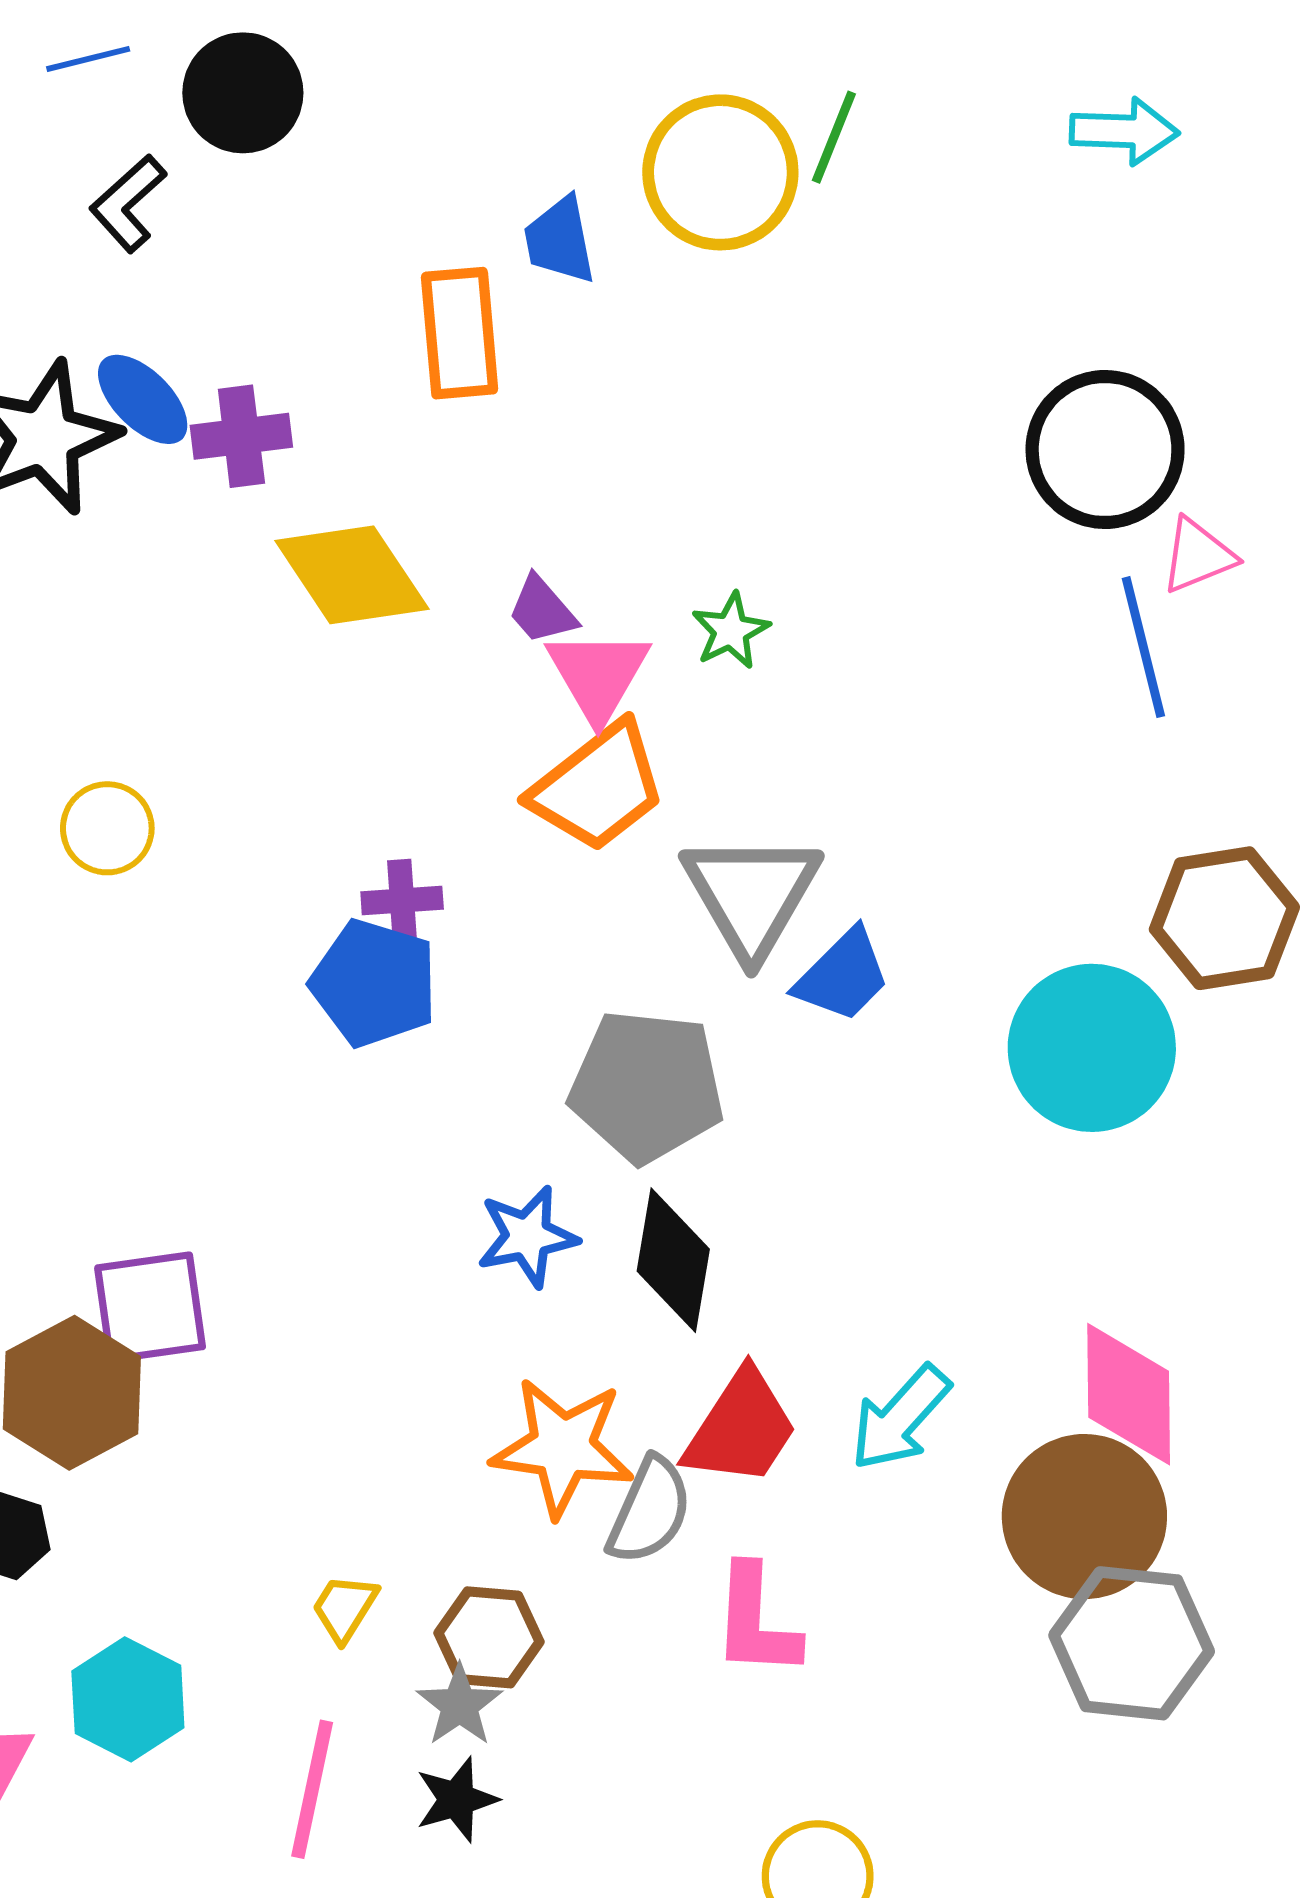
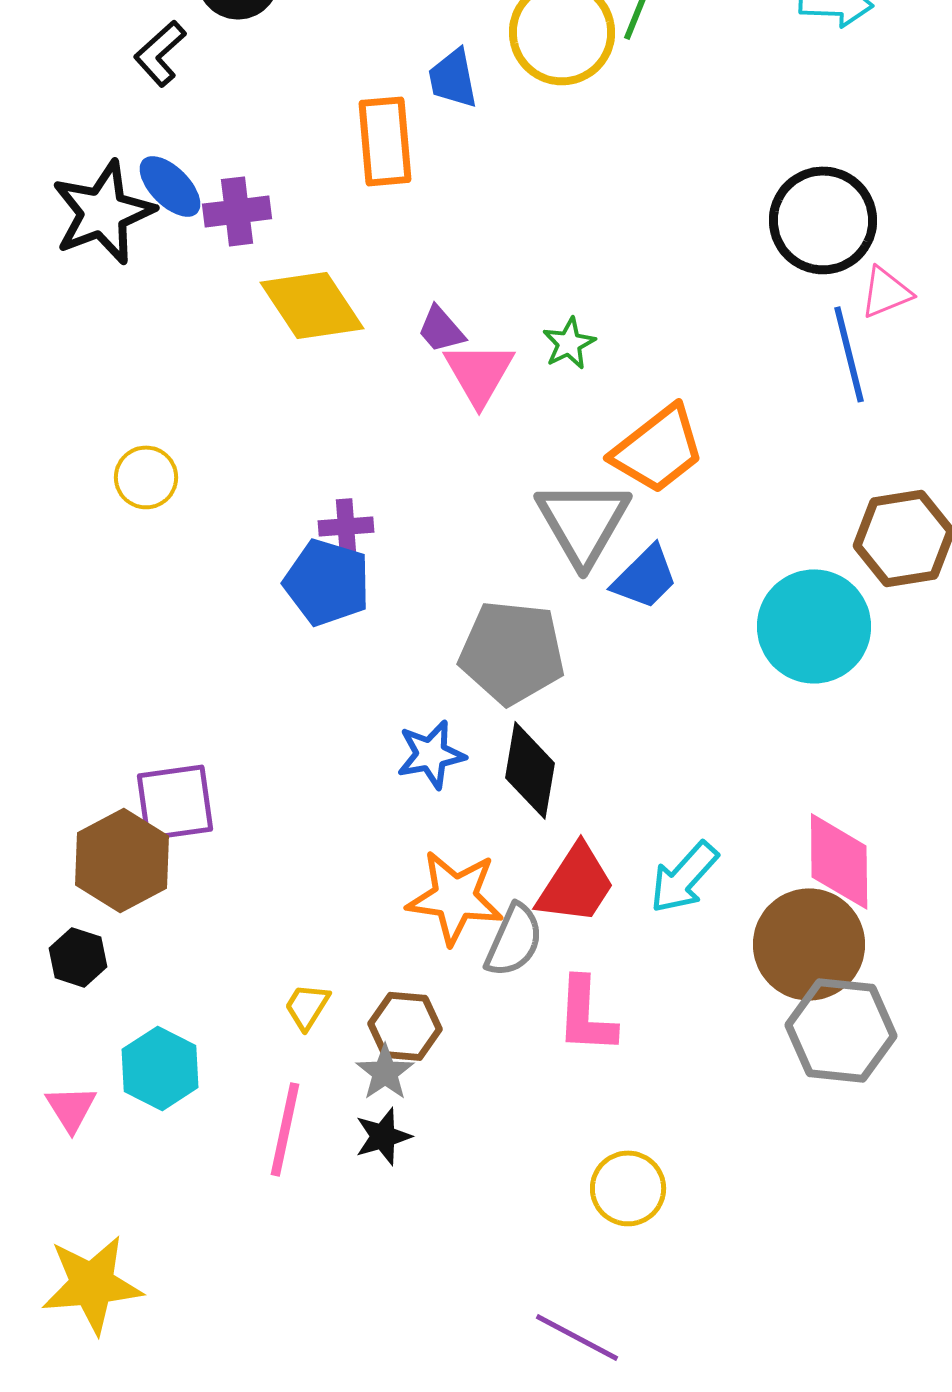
orange trapezoid: (598, 787) -> (658, 449), moved

